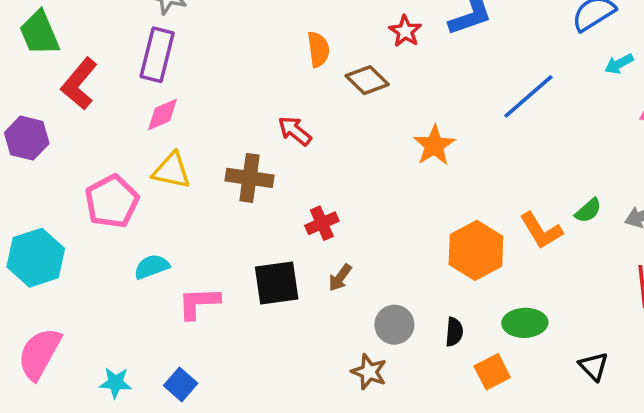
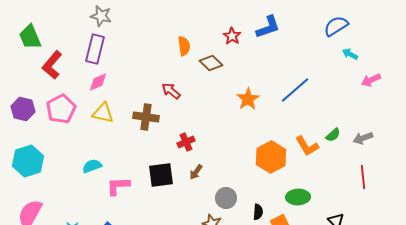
cyan arrow: (619, 64) -> (350, 54), turned 56
blue line: (528, 96) -> (295, 90), moved
purple hexagon: (27, 138) -> (23, 109), moved
pink pentagon: (112, 201) -> (61, 109), moved
black semicircle: (454, 332) -> (258, 212), moved

